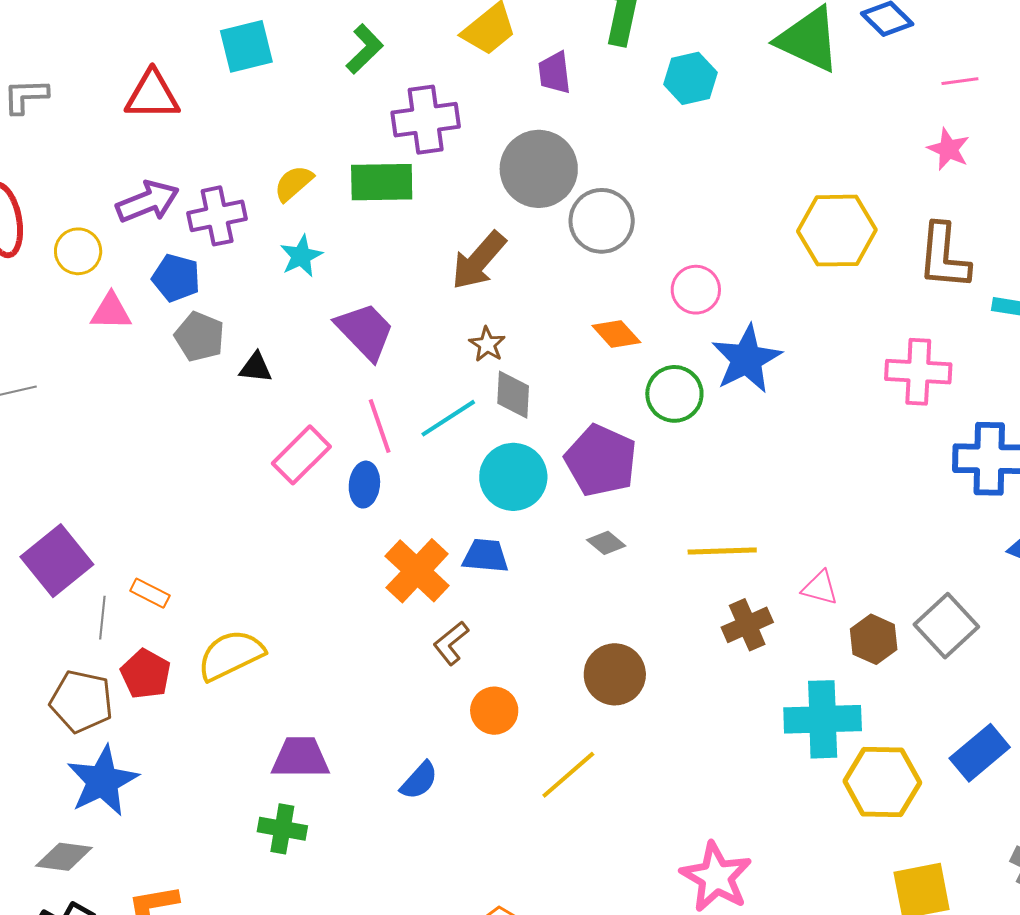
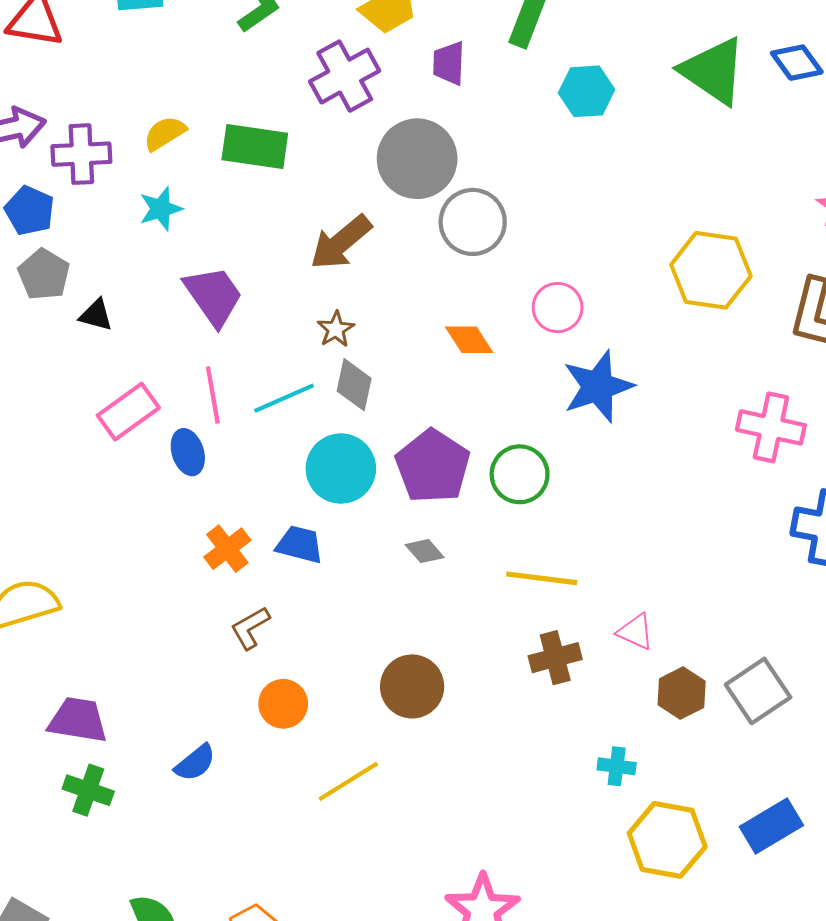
purple cross: (426, 120) -> (345, 76), moved, turned -30
green circle: (674, 394) -> (520, 474), moved
blue ellipse: (364, 485) -> (188, 452), turned -33
orange cross: (417, 571) -> (227, 549), size x0.7
cyan cross: (823, 719) -> (617, 766), size x0.5
green cross: (282, 829) -> (88, 790), moved

